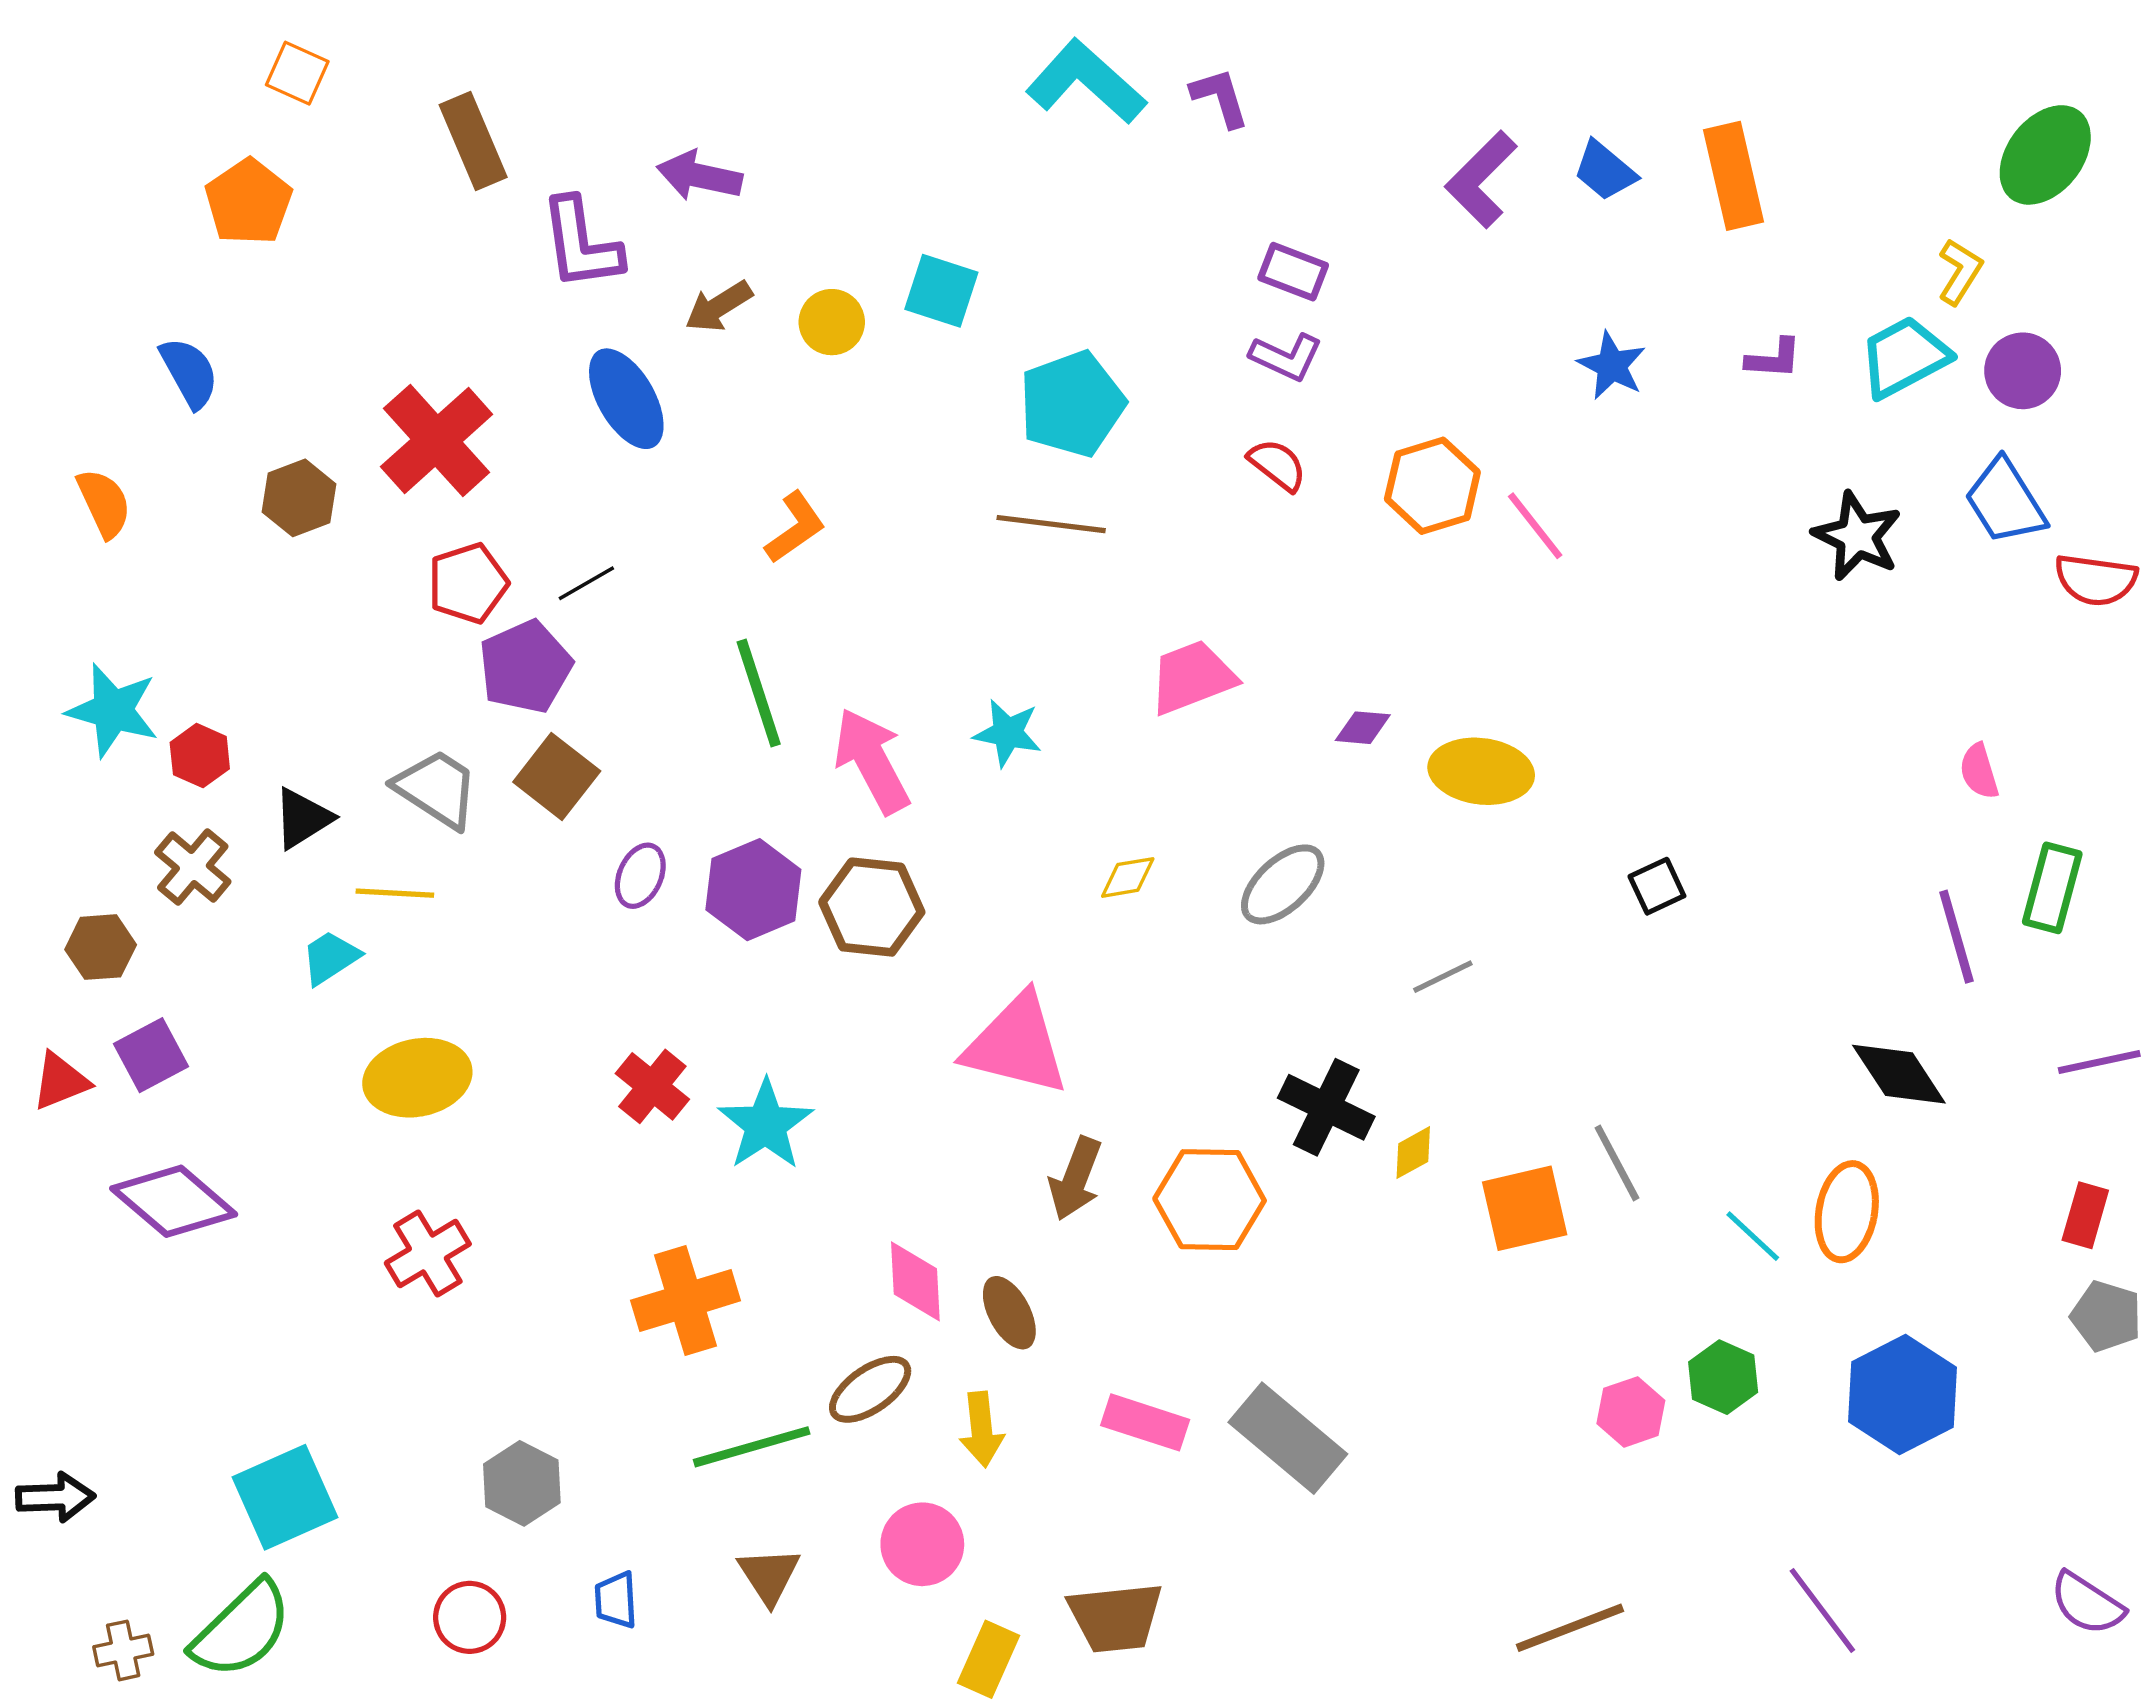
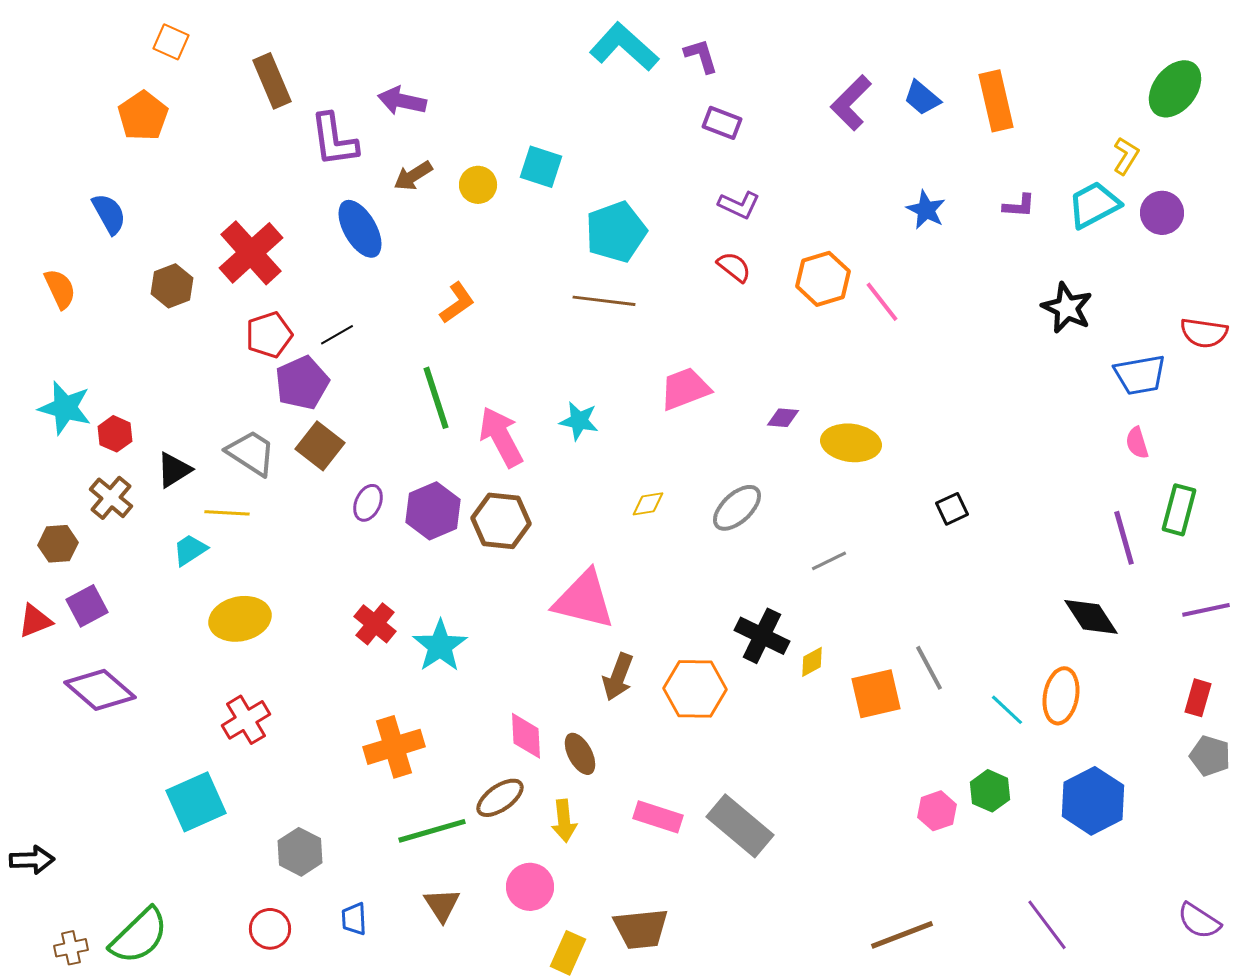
purple rectangle: (1293, 272) -> (722, 123), moved
blue trapezoid: (2005, 501) -> (1140, 375), moved, turned -68
cyan square: (285, 1497) -> (196, 802), moved

